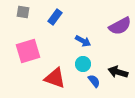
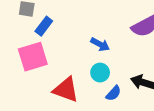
blue rectangle: (55, 17) -> (44, 26), moved
blue semicircle: (94, 81) -> (114, 93), turned 80

